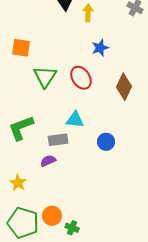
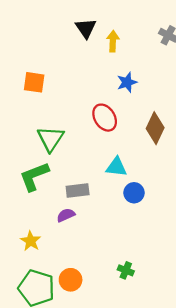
green triangle: (45, 77) -> (51, 139), moved
cyan triangle: (75, 120) -> (116, 167), moved
green cross: (72, 228) -> (126, 270), moved

